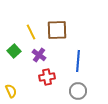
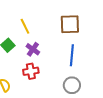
brown square: (57, 30) -> (70, 24), moved
red cross: (47, 77) -> (31, 71), moved

